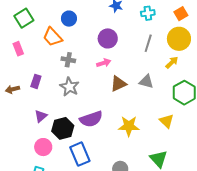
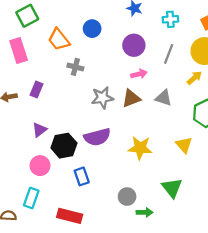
blue circle: (69, 19) -> (92, 29), moved
purple circle: (108, 38) -> (134, 45), moved
pink rectangle: (18, 49) -> (19, 51), size x1.5
pink arrow: (104, 63) -> (139, 74), moved
gray star: (69, 87) -> (102, 98), moved, turned 30
blue rectangle: (80, 154) -> (82, 176), size x0.7

